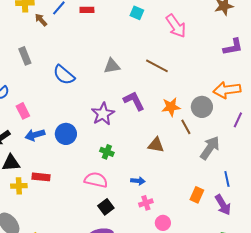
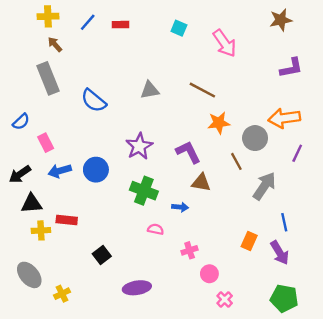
brown arrow: (41, 20) -> (55, 44), moved
gray rectangle: (25, 56) -> (48, 78), size x1.5
purple L-shape: (134, 101) -> (188, 152), moved
orange star: (171, 107) -> (219, 123), moved
green cross: (107, 152) -> (144, 191), size x1.6
pink semicircle: (96, 180) -> (156, 229), moved, size x0.6
blue arrow: (138, 181) -> (180, 207), moved
black square: (106, 207) -> (102, 255), moved

